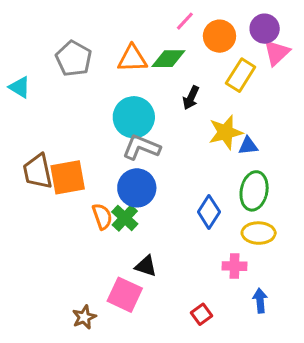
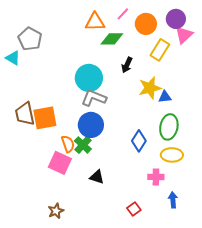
gray pentagon: (74, 59) -> (30, 39), moved
orange triangle: (132, 59) -> (95, 22), moved
pink square: (125, 295) -> (60, 163), moved

